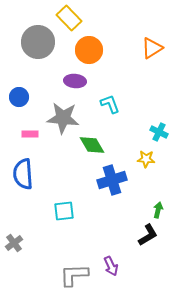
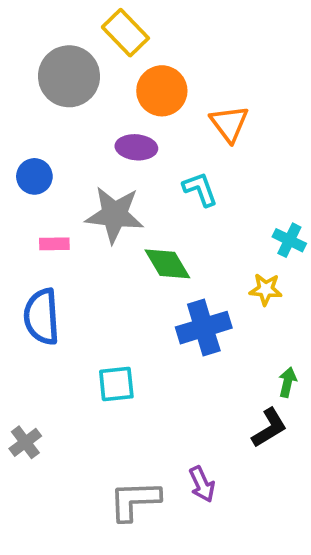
orange triangle: (152, 48) -> (229, 124), moved, turned -35

